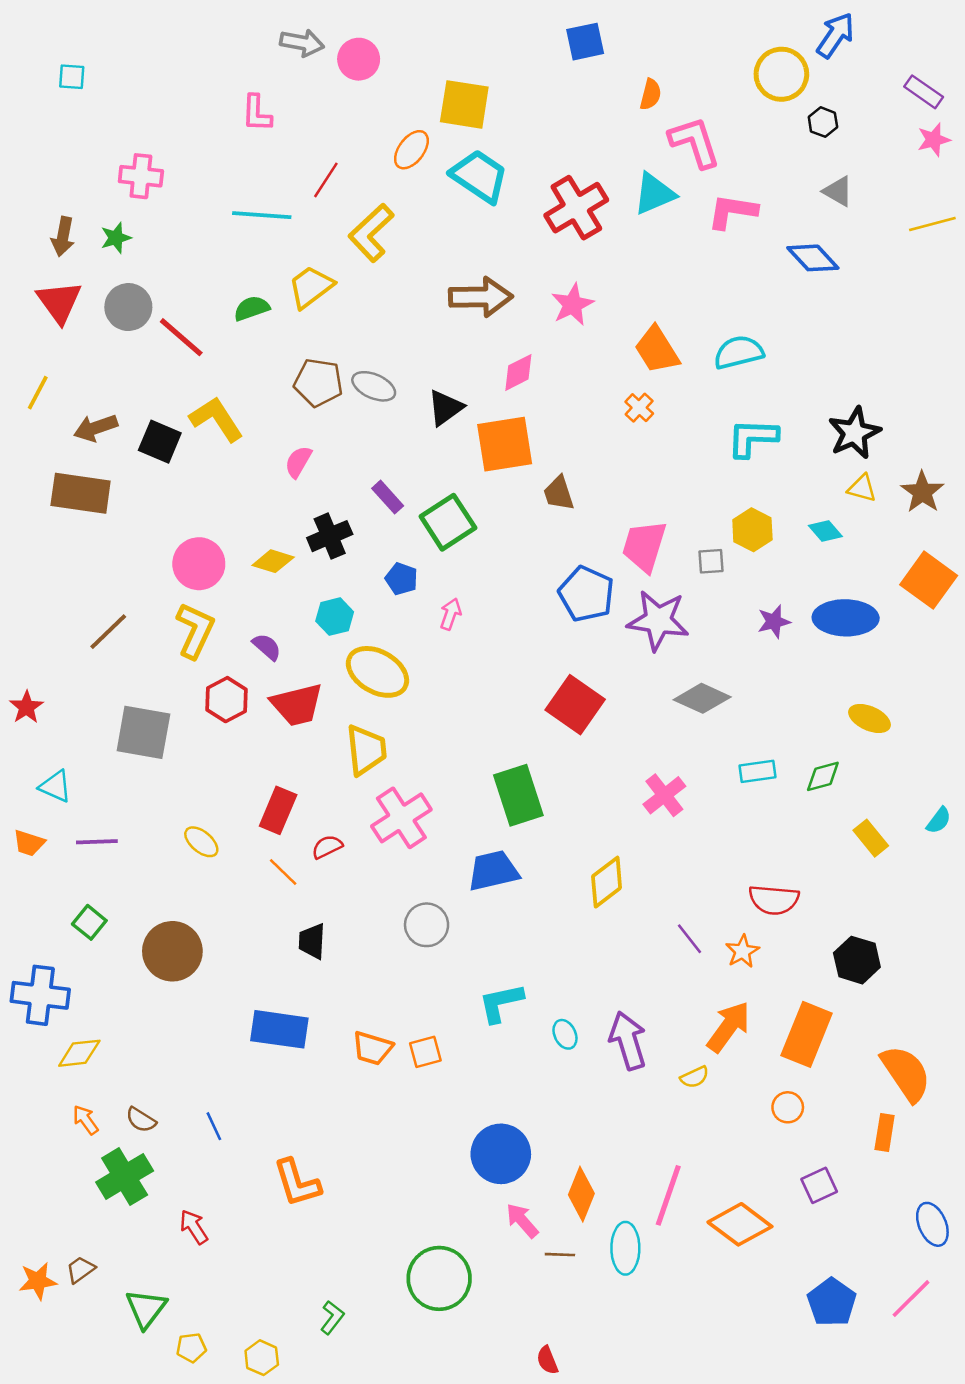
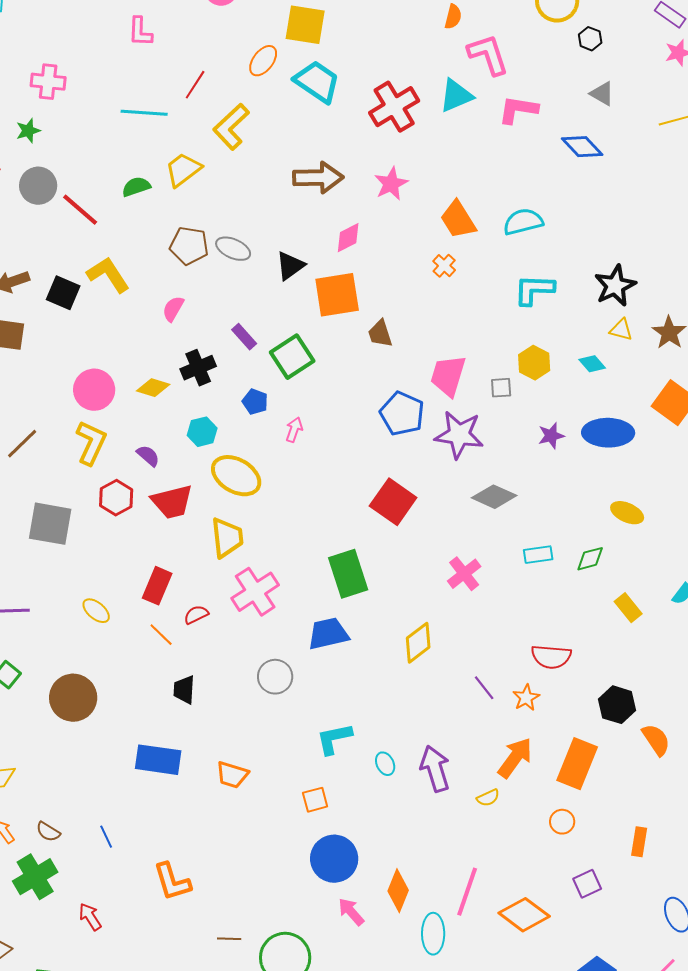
orange square: (425, 1052) -> (315, 800), moved
orange semicircle: (906, 1073) -> (656, 740), moved, size x0.7
brown line: (560, 1255) -> (229, 939), moved

